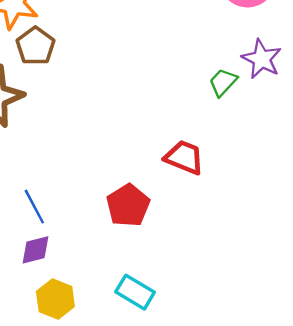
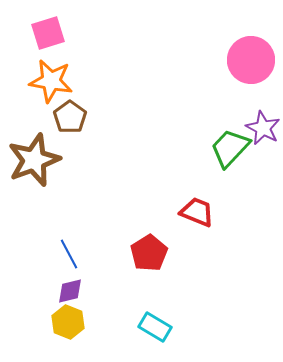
green trapezoid: (223, 82) -> (230, 148), size x1.6
yellow hexagon: (55, 299) -> (68, 322), moved

